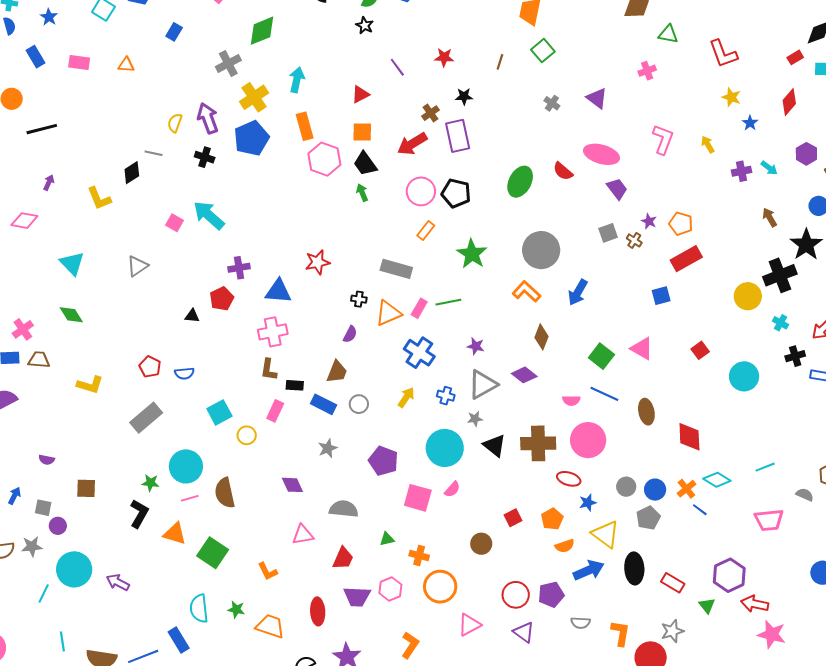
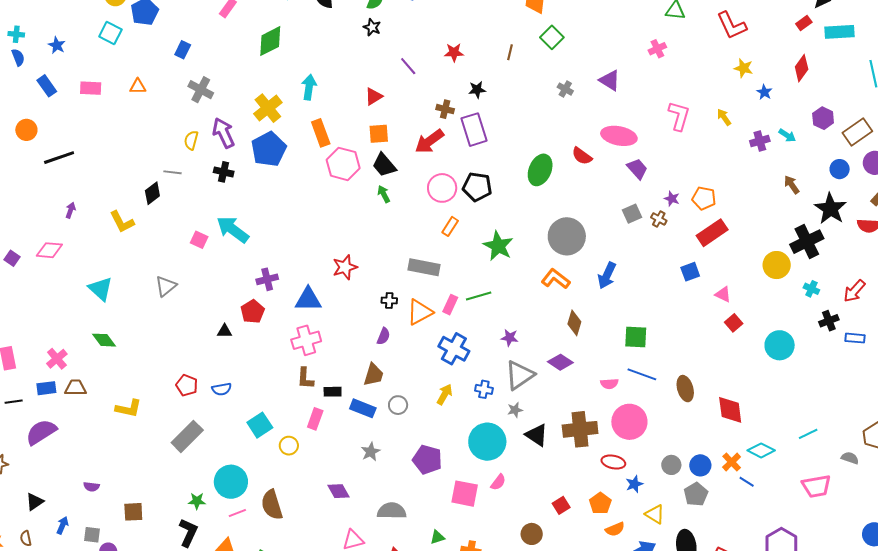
gray cross: (228, 63) -> (201, 90), moved, turned -30
brown cross: (430, 113) -> (445, 109), turned -36
pink triangle: (642, 348) -> (723, 294), moved, size x0.7
green square: (601, 356) -> (636, 337), turned -30
yellow triangle: (606, 534) -> (655, 514), size x0.7

